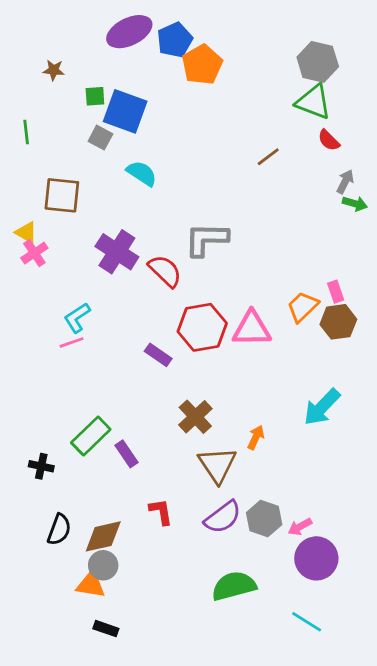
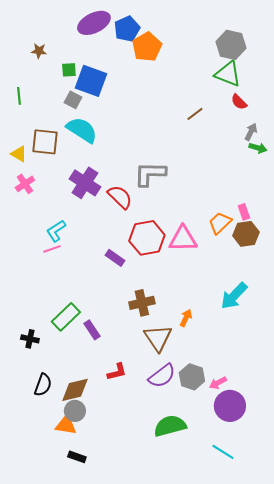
cyan semicircle: (142, 173) -> (82, 130), moved, size x1.4
yellow triangle: (26, 232) -> (19, 154), moved
brown cross: (195, 417) -> (142, 303), turned 30
red L-shape: (161, 512) -> (117, 372), turned 85

